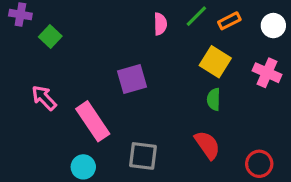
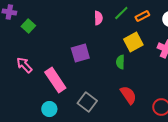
yellow square: (215, 62) -> (133, 42), turned 30
green semicircle: (214, 99) -> (120, 62), moved
gray square: (143, 156) -> (87, 102), turned 30

